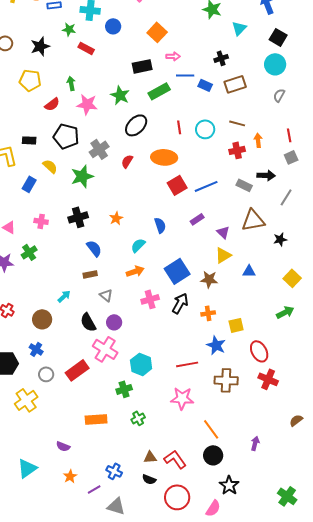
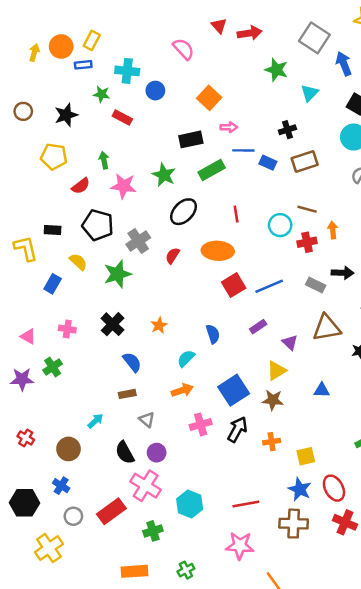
cyan circle: (205, 129) -> (280, 225), moved
black cross: (78, 217) -> (113, 324), turned -30
yellow triangle: (223, 255) -> (276, 371), moved
blue star: (216, 345) -> (300, 489), moved
green cross: (124, 389) -> (153, 531), moved

